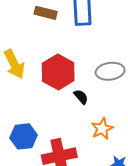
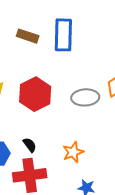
black semicircle: (81, 97) -> (30, 145), moved

